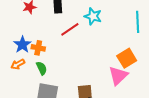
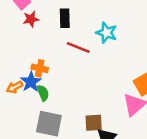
red line: (70, 29) -> (78, 47), turned 54
blue star: (22, 45) -> (31, 82), moved

